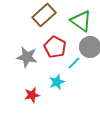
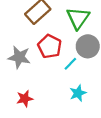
green triangle: (81, 21) -> (78, 18), turned 30
cyan star: (57, 82) -> (78, 93), moved

